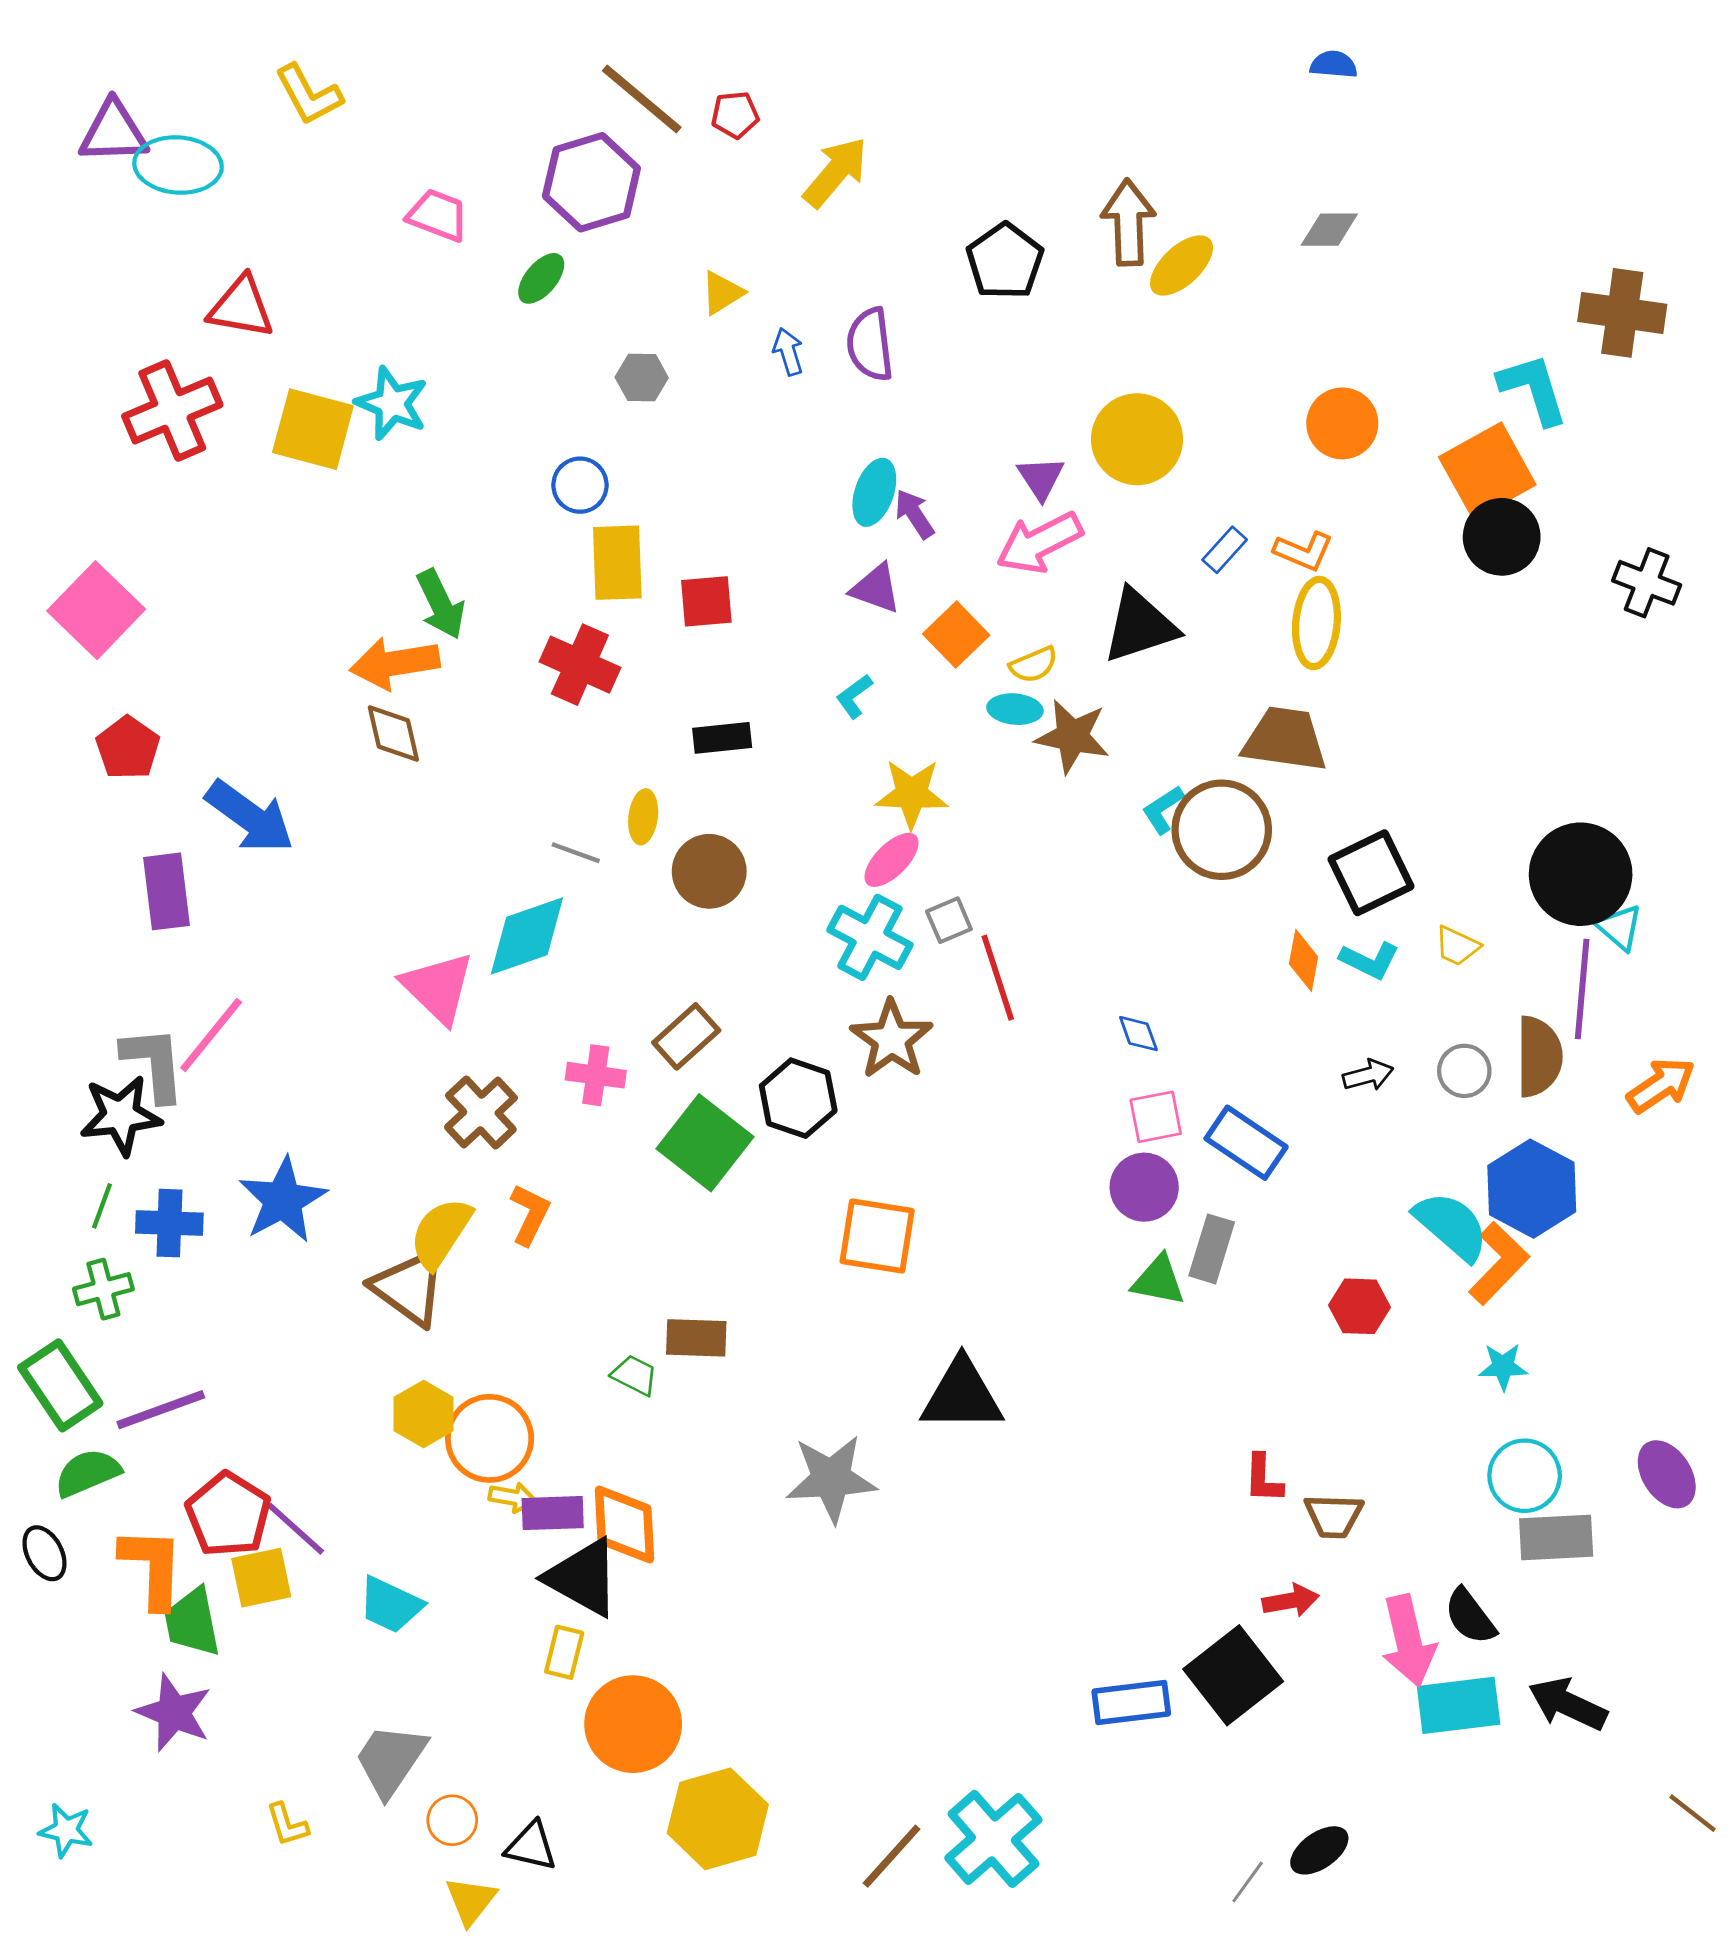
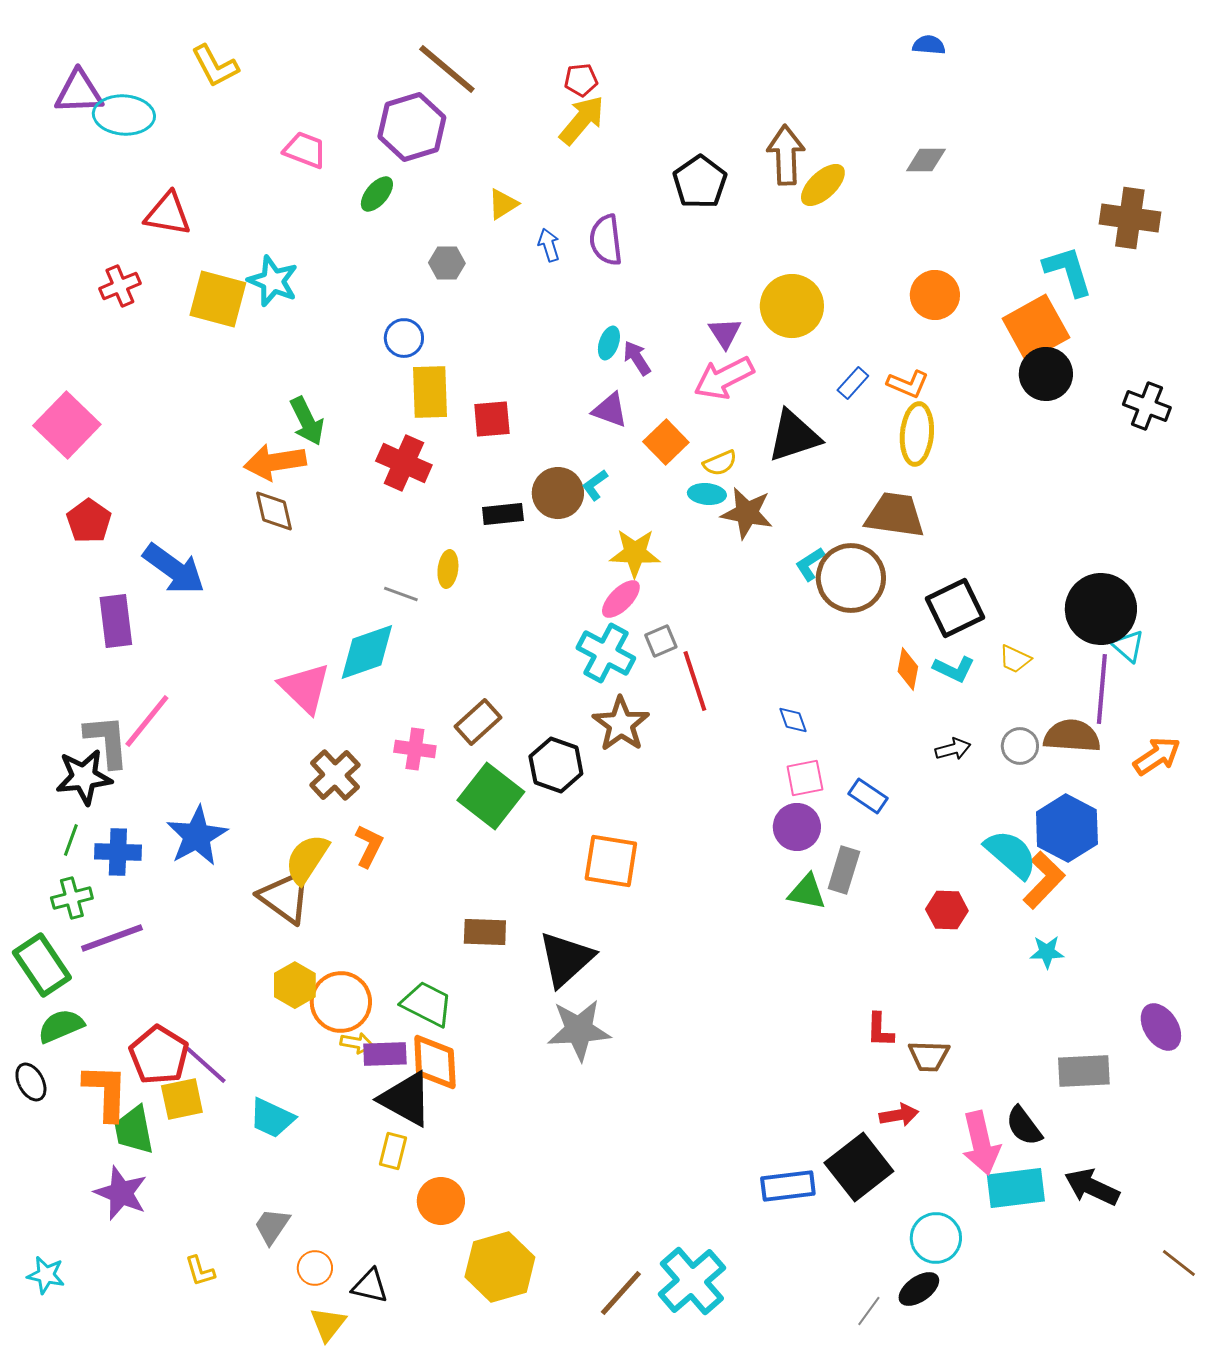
red pentagon: (735, 115) -> (581, 80), moved
red cross: (172, 411) -> (120, 286), size x0.6
cyan ellipse: (874, 492) -> (609, 343), size x0.7
brown circle: (709, 871) -> (558, 493), moved
brown semicircle: (1539, 1057) -> (1072, 736), turned -86
blue rectangle: (1246, 1143) -> (868, 796), size x0.7
green trapezoid: (635, 1375) -> (427, 1004), moved, size x1.6
black triangle: (962, 1395) -> (566, 959), moved, turned -42
purple line: (161, 1410) -> (112, 938), moved
cyan circle: (1525, 1476) -> (936, 1238), moved
orange circle: (633, 1724) -> (441, 1201), size x0.7
gray trapezoid: (390, 1760) -> (272, 1226), size x0.7

